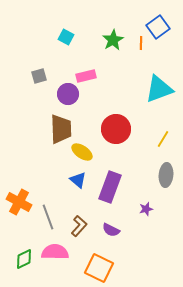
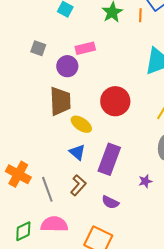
gray square: (39, 76) -> (38, 48), turned 35
brown L-shape: (79, 226) -> (78, 185), moved

